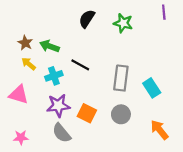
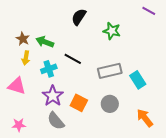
purple line: (164, 12) -> (149, 11), turned -56
green star: (123, 23) -> (112, 31), moved
yellow arrow: (29, 64) -> (26, 58), turned -120
gray rectangle: (121, 78) -> (110, 71), turned 70
purple star: (58, 106) -> (53, 96), turned -30

